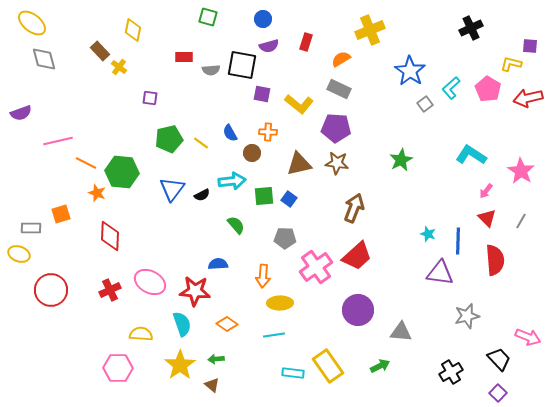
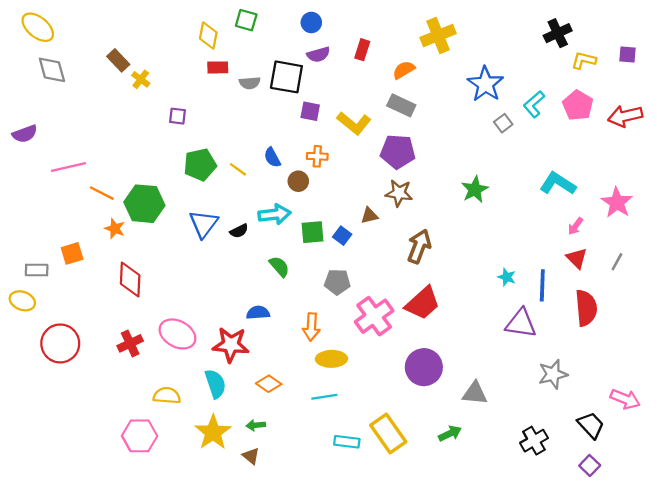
yellow diamond: (133, 30) -> (208, 36), moved
yellow L-shape: (511, 64) -> (584, 60), moved
brown triangle: (299, 164) -> (369, 216), moved, size x0.6

